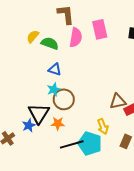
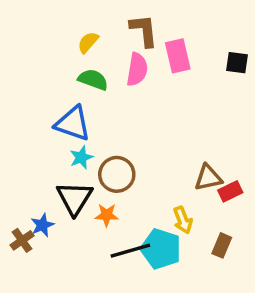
brown L-shape: (66, 14) -> (144, 30), moved
yellow semicircle: (33, 36) -> (88, 42), moved
blue triangle: (55, 69) -> (73, 124), moved, size x1.6
cyan star: (54, 89) -> (81, 157), moved
blue star: (29, 125) -> (42, 225), moved

